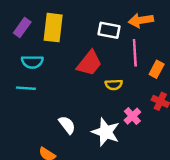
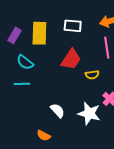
white rectangle: (109, 30) -> (73, 26), moved
cyan semicircle: (32, 62) -> (25, 62), turned 42

